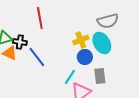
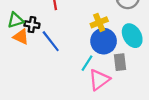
cyan ellipse: (102, 43) -> (132, 36), moved
blue circle: (85, 57) -> (104, 41), size x1.5

